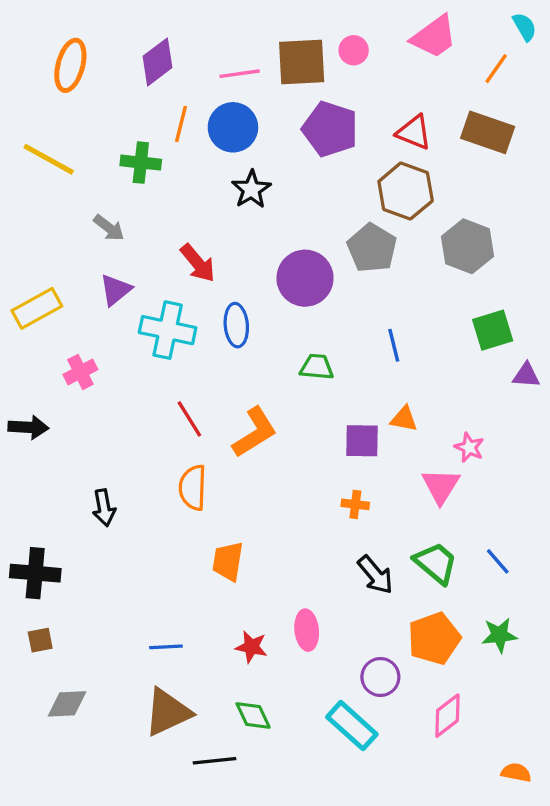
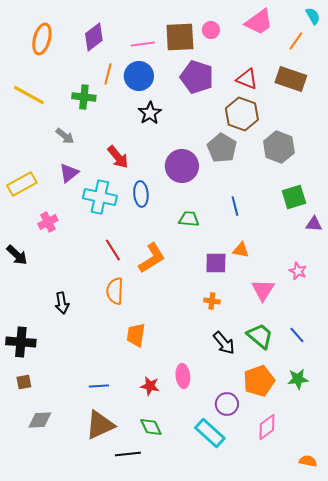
black arrow: (28, 427) -> (17, 255), turned 40
pink star: (469, 447) -> (298, 271), moved

